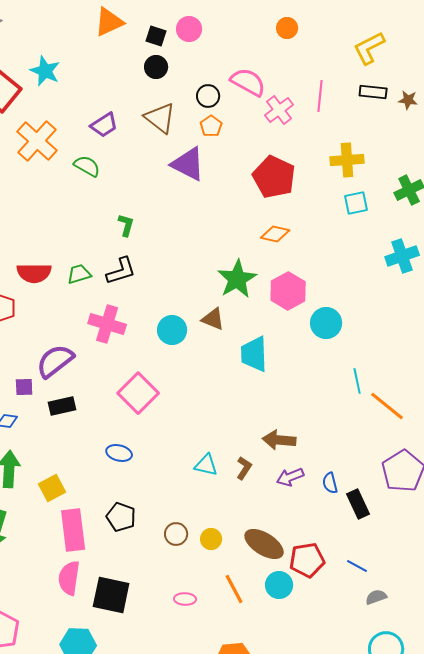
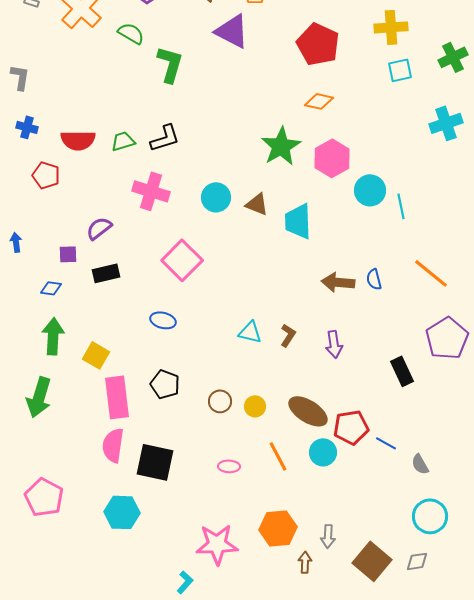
green L-shape: (126, 225) -> (170, 64), moved, size x1.6
brown triangle: (213, 319) -> (257, 204), moved
purple semicircle: (55, 361) -> (99, 228), size x0.7
cyan line: (357, 381) -> (401, 206), moved
brown arrow: (279, 440) -> (338, 282), moved
purple arrow: (290, 477) -> (334, 344), turned -76
blue semicircle: (330, 483) -> (374, 279), moved
yellow square: (52, 488) -> (96, 355), turned -32
blue line: (357, 566) -> (386, 443), moved
gray semicircle: (376, 597) -> (420, 464), turned -100

